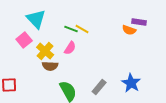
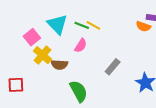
cyan triangle: (36, 19) -> (57, 24), moved
yellow cross: (45, 51) -> (42, 55), moved
gray rectangle: (99, 87) -> (113, 67), moved

